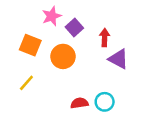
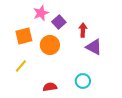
orange square: (30, 45) -> (24, 36), turned -36
red semicircle: (79, 103) -> (50, 87), moved

